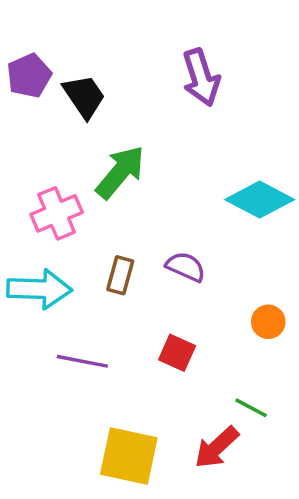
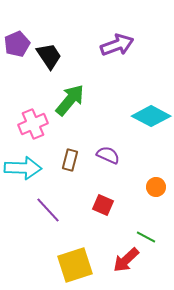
purple arrow: (201, 77) -> (117, 45), turned -92
purple line: (82, 361) -> (48, 210), turned 36
yellow square: (129, 456) -> (75, 265), turned -30

